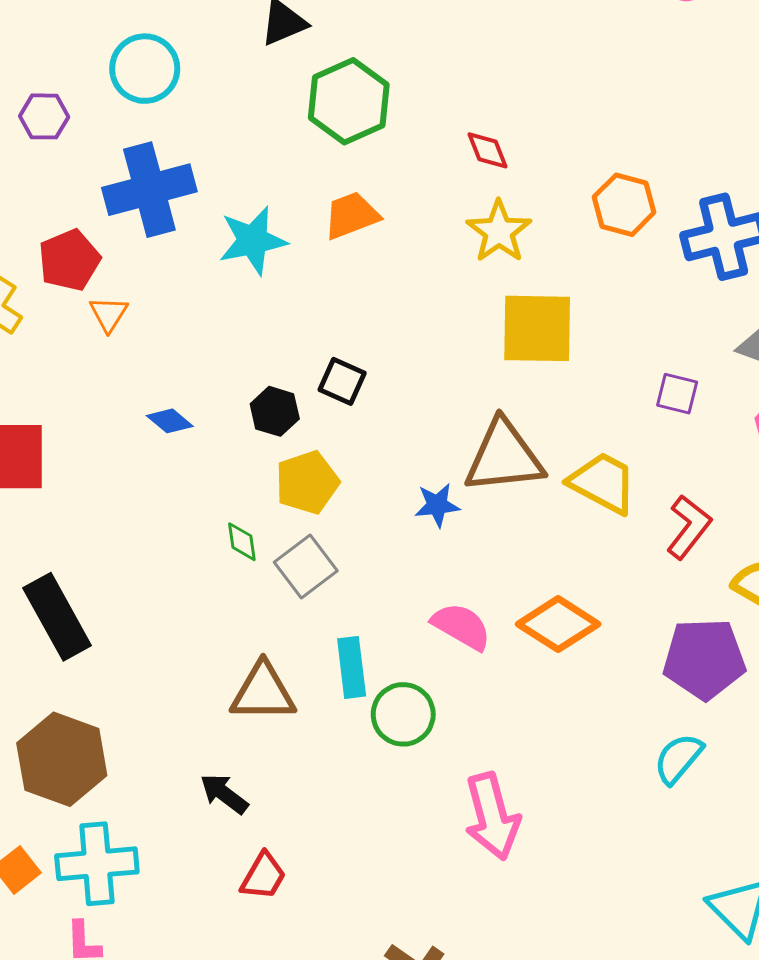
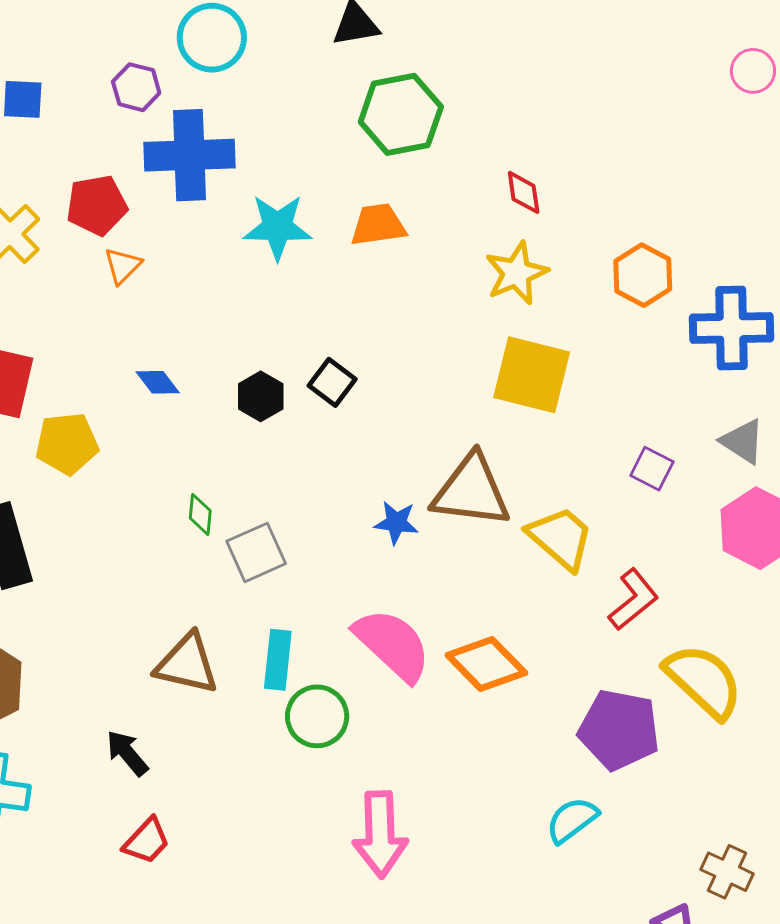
purple hexagon: (44, 116) -> (136, 87), moved
yellow pentagon: (307, 482) -> (67, 444), moved
pink semicircle: (461, 626) -> (393, 645), size x1.4

